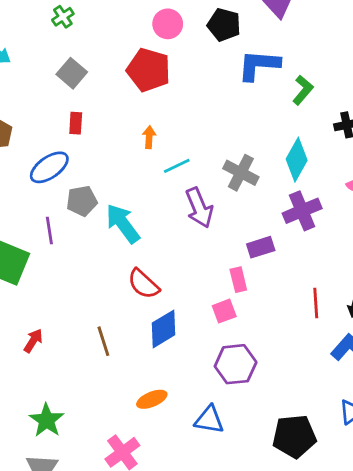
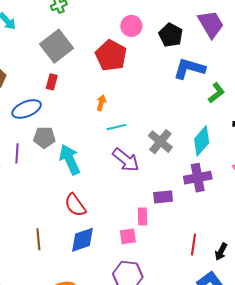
gray square: (72, 73) -> (57, 46), size x1.5
purple arrow: (199, 208) -> (126, 160), turned -40

